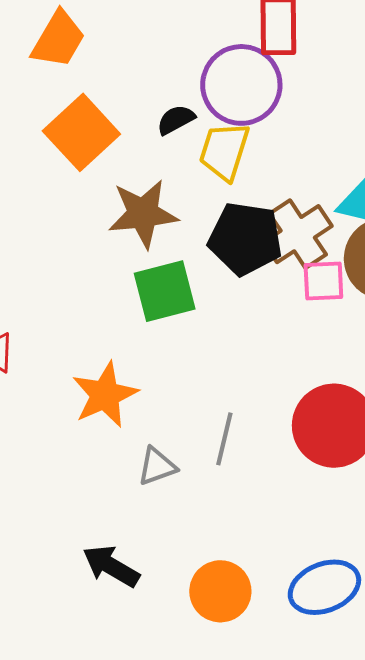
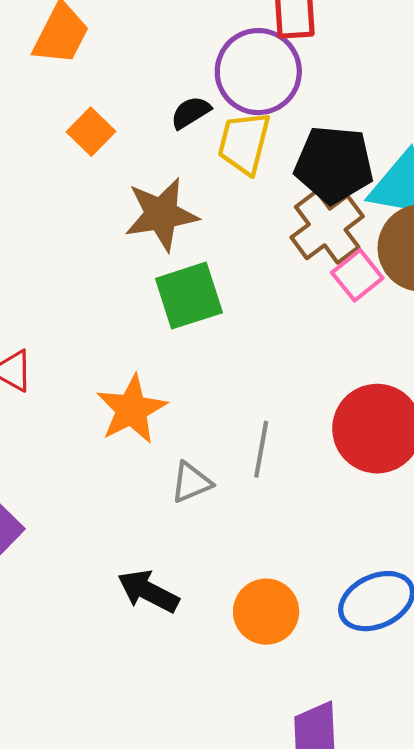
orange square: (81, 132) -> (91, 132), size x0.6
black pentagon: (245, 239) -> (334, 164), moved
pink square: (323, 281) -> (357, 275), turned -33

